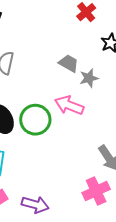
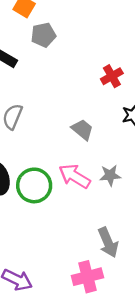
gray star: (89, 78) -> (110, 175), moved

